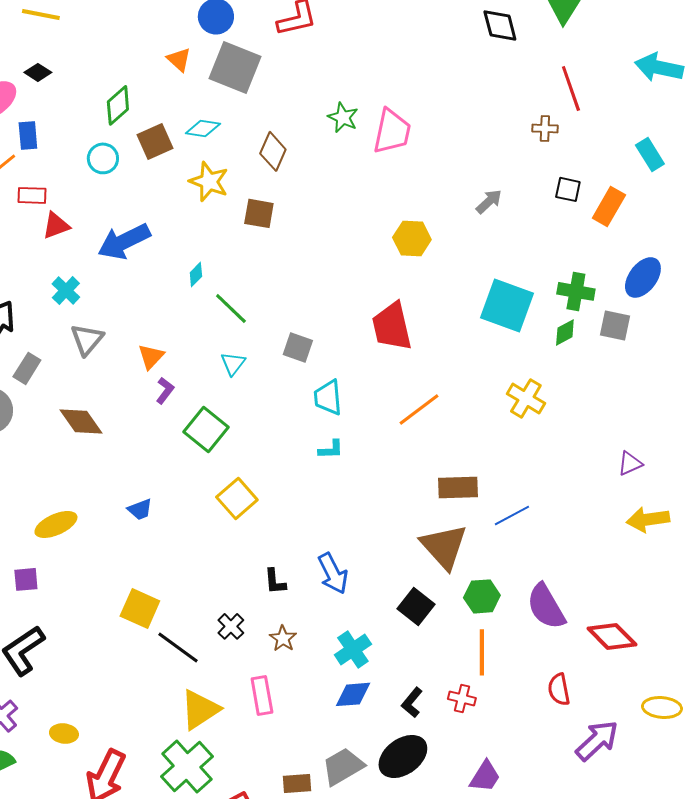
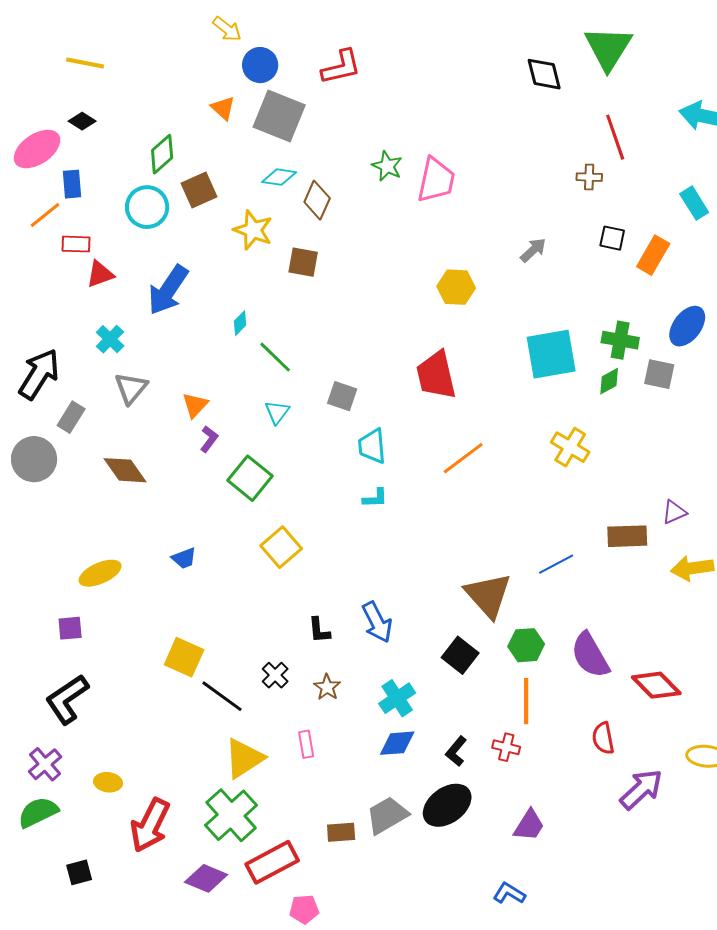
cyan diamond: (203, 128) -> (279, 177), moved
cyan circle: (103, 158) -> (147, 207), size x1.4
blue arrow: (124, 241) -> (168, 290), turned -30
cyan square: (507, 305) -> (551, 354), turned -30
brown rectangle: (458, 487) -> (627, 536), moved
pink rectangle: (262, 695) -> (306, 744), size x0.7

